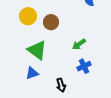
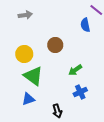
yellow circle: (28, 16) -> (24, 54), moved
brown circle: (51, 22) -> (55, 45), moved

